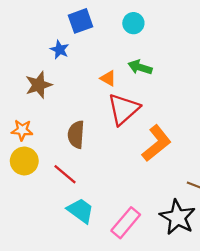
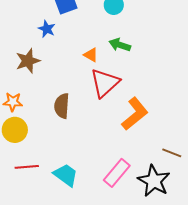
red line: (65, 174) -> (27, 167), moved, turned -45
pink rectangle: (126, 223) -> (117, 173), moved

